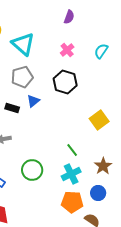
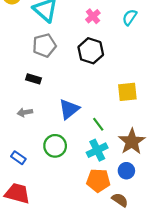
blue triangle: (33, 101) -> (69, 109), moved, size x1.5
yellow square: (99, 120) -> (127, 92), turned 30
brown star: (103, 166) -> (132, 142), size x1.4

